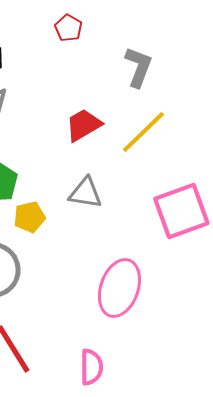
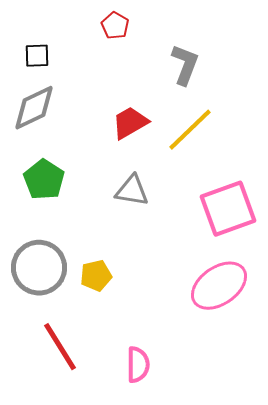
yellow pentagon: (29, 217) -> (96, 276), moved
pink ellipse: (119, 288) -> (219, 286), moved, turned 36

